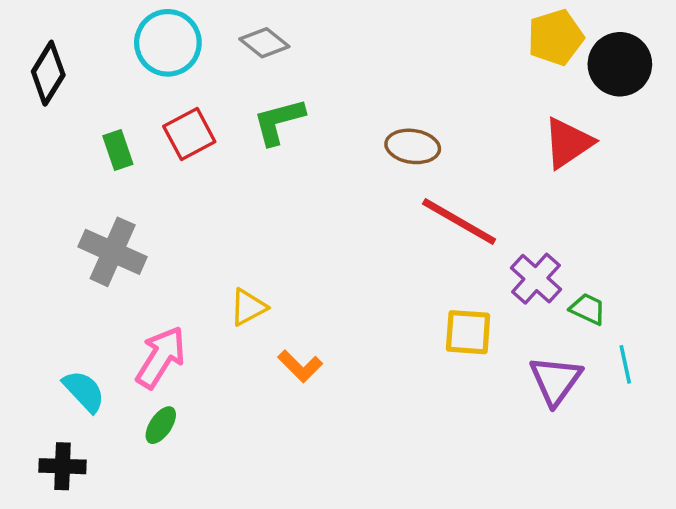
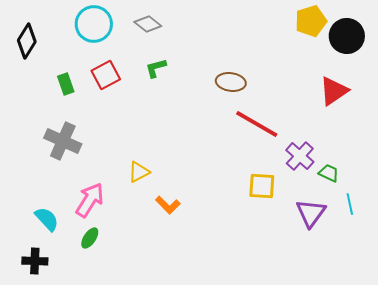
green L-shape: (279, 121) -> (156, 68), size x0.7
red triangle: (568, 143) -> (334, 91), moved

